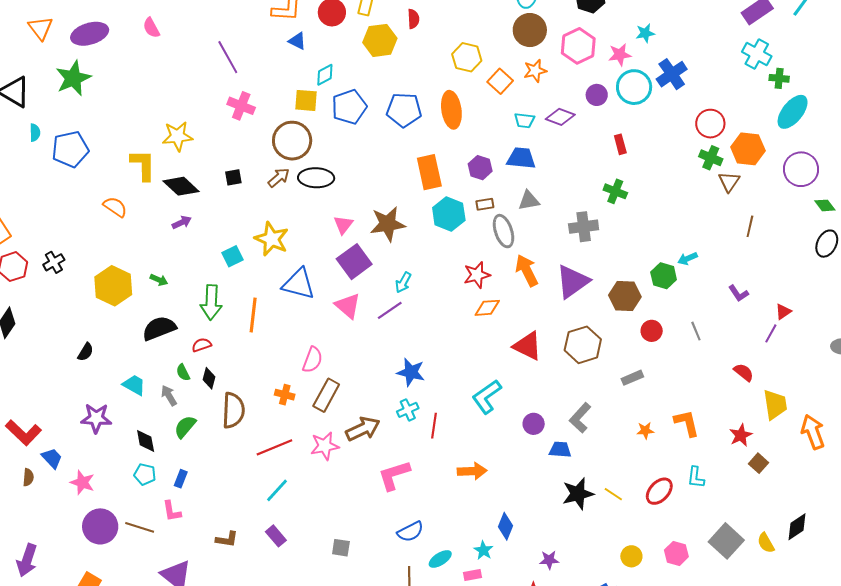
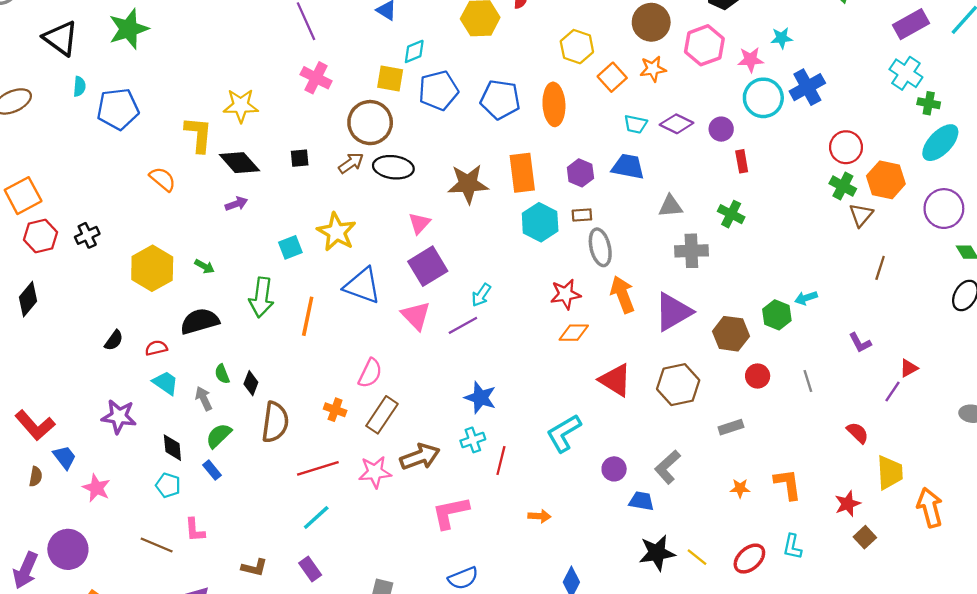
purple circle: (597, 95) -> (721, 129), moved
gray triangle: (529, 201) -> (670, 206), moved
brown star: (388, 224) -> (468, 184), moved
red semicircle: (202, 345) -> (156, 348), moved
orange arrow: (472, 471) -> (539, 516), size x0.7
blue rectangle: (181, 479) -> (212, 470), moved, turned -66
purple circle: (100, 526) -> (68, 549), moved

